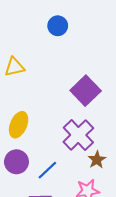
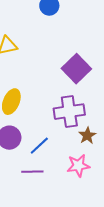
purple cross: (78, 135) -> (69, 112), turned 36

